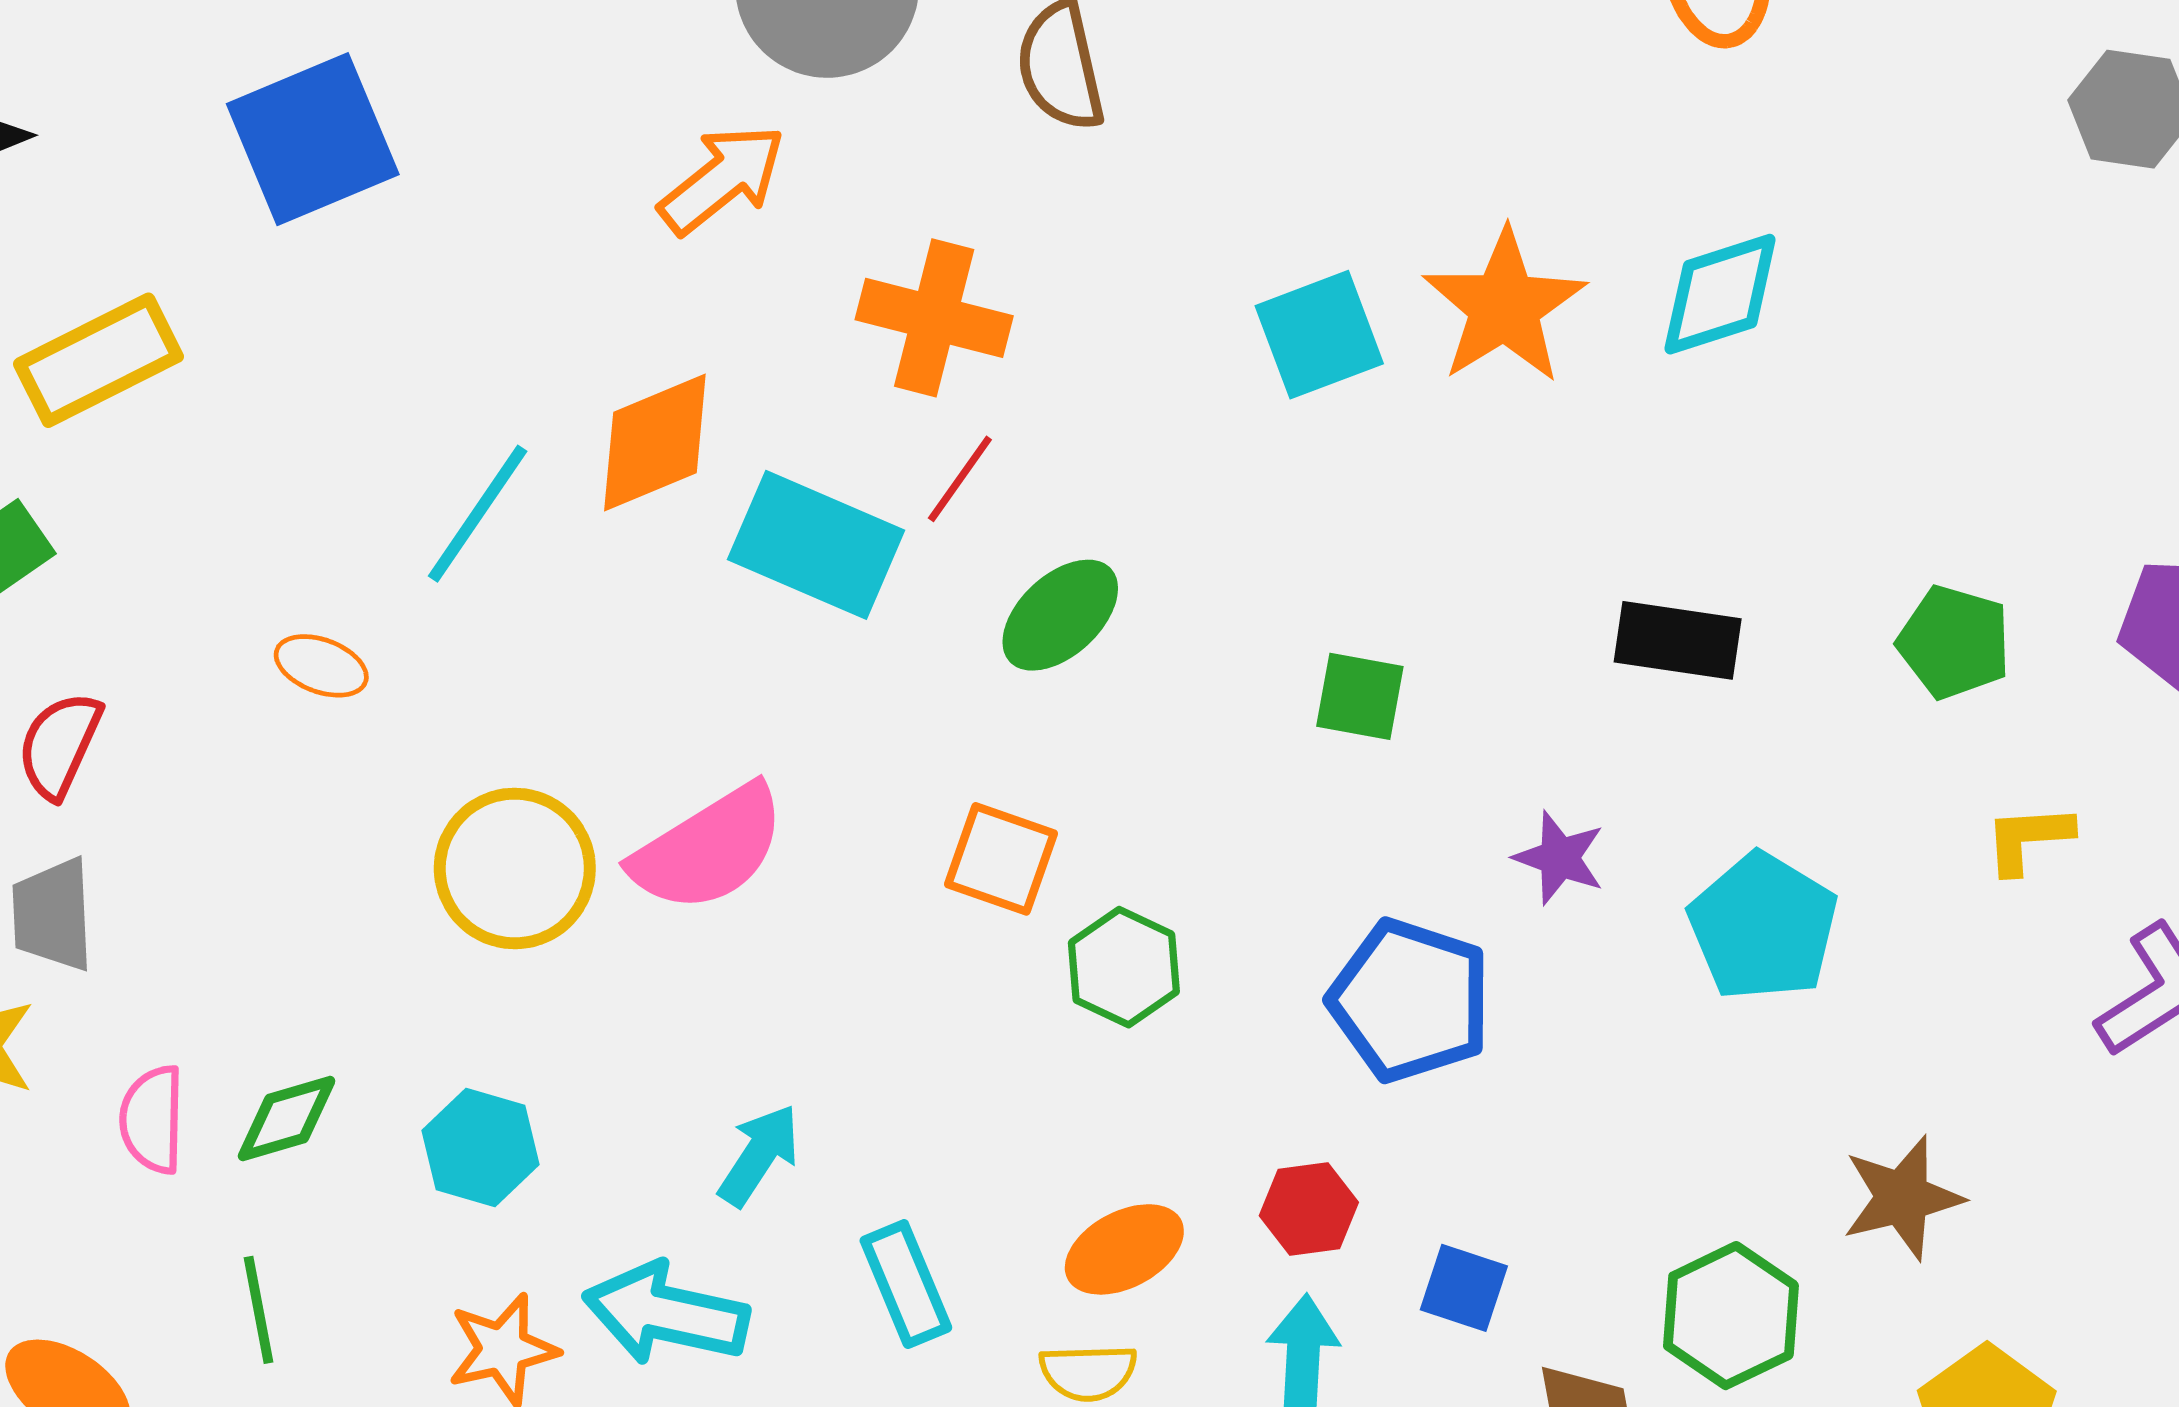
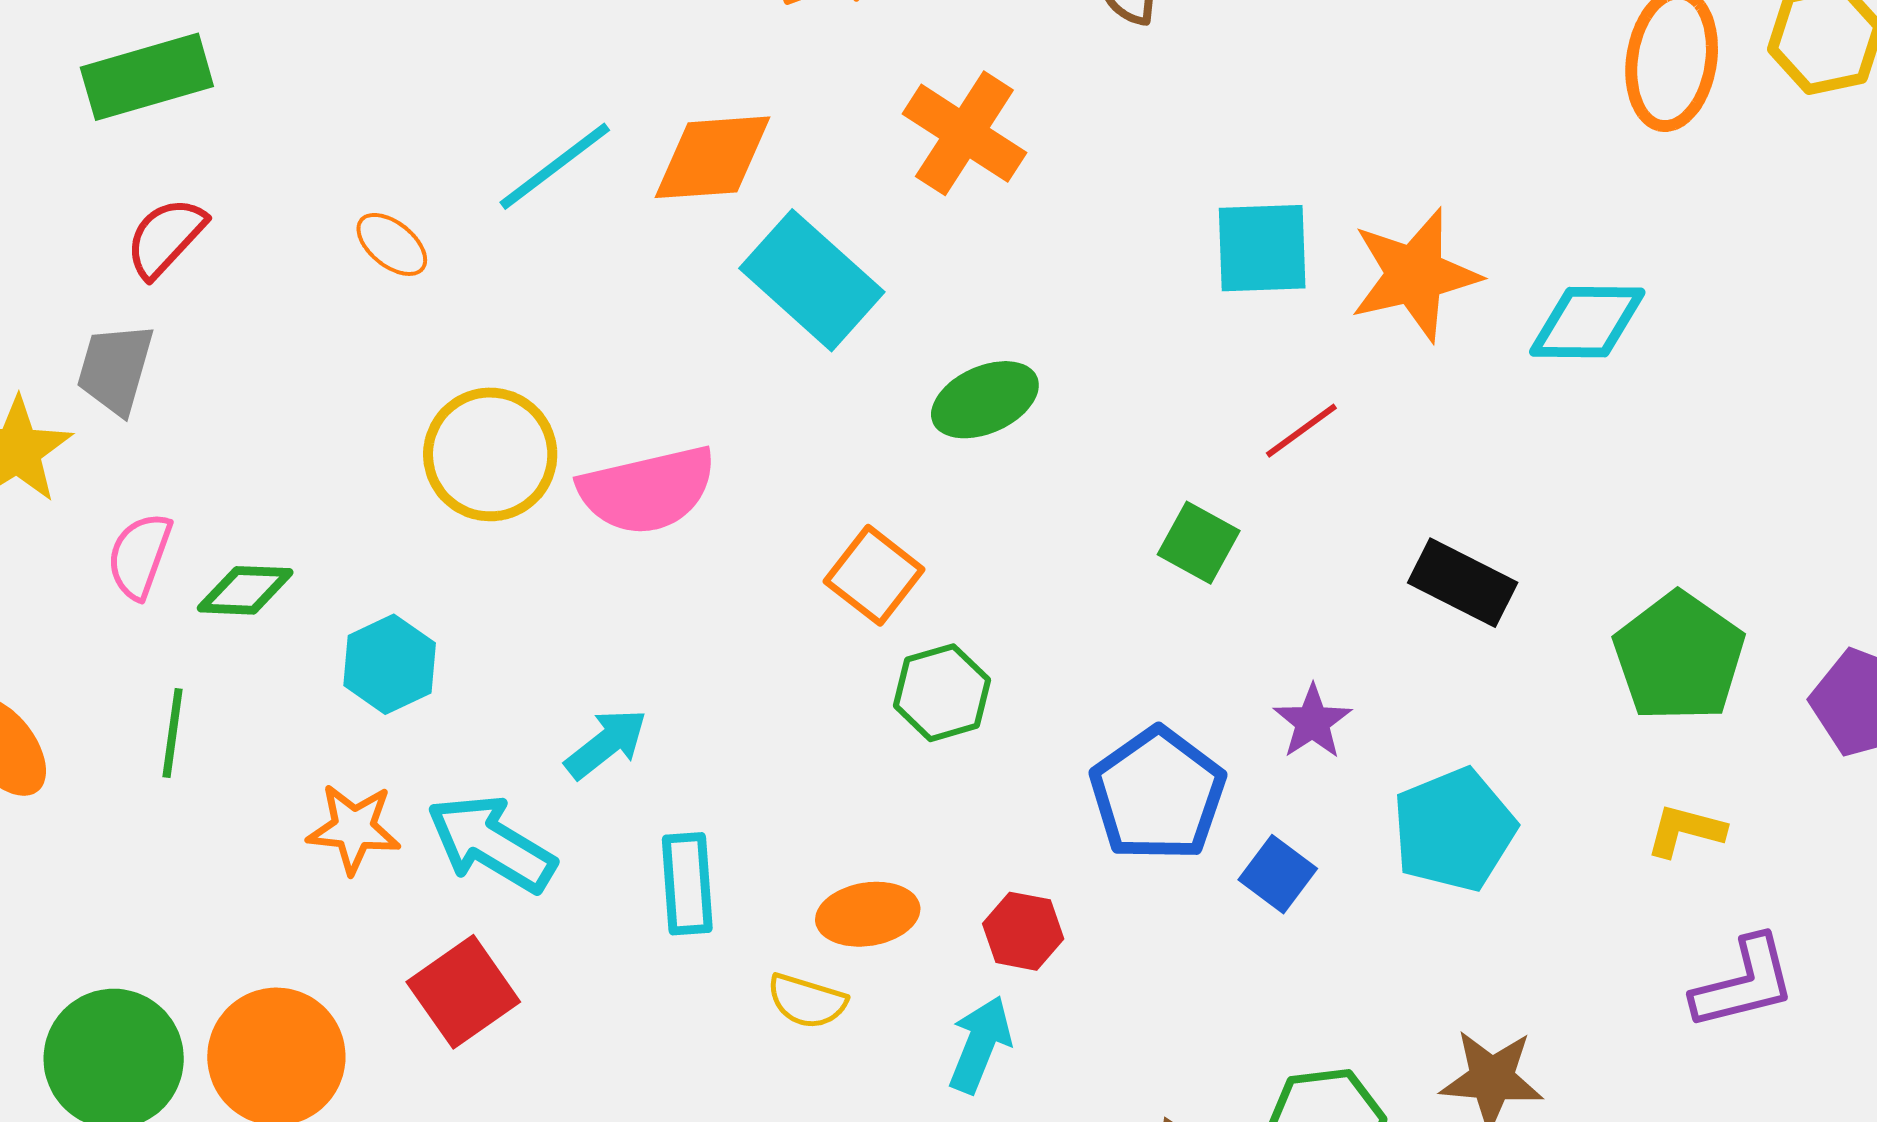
red line: (960, 479) -> (1301, 431), moved
green pentagon: (1954, 642) -> (1679, 657), size x1.4
blue square: (1464, 1288) -> (1278, 874), moved

